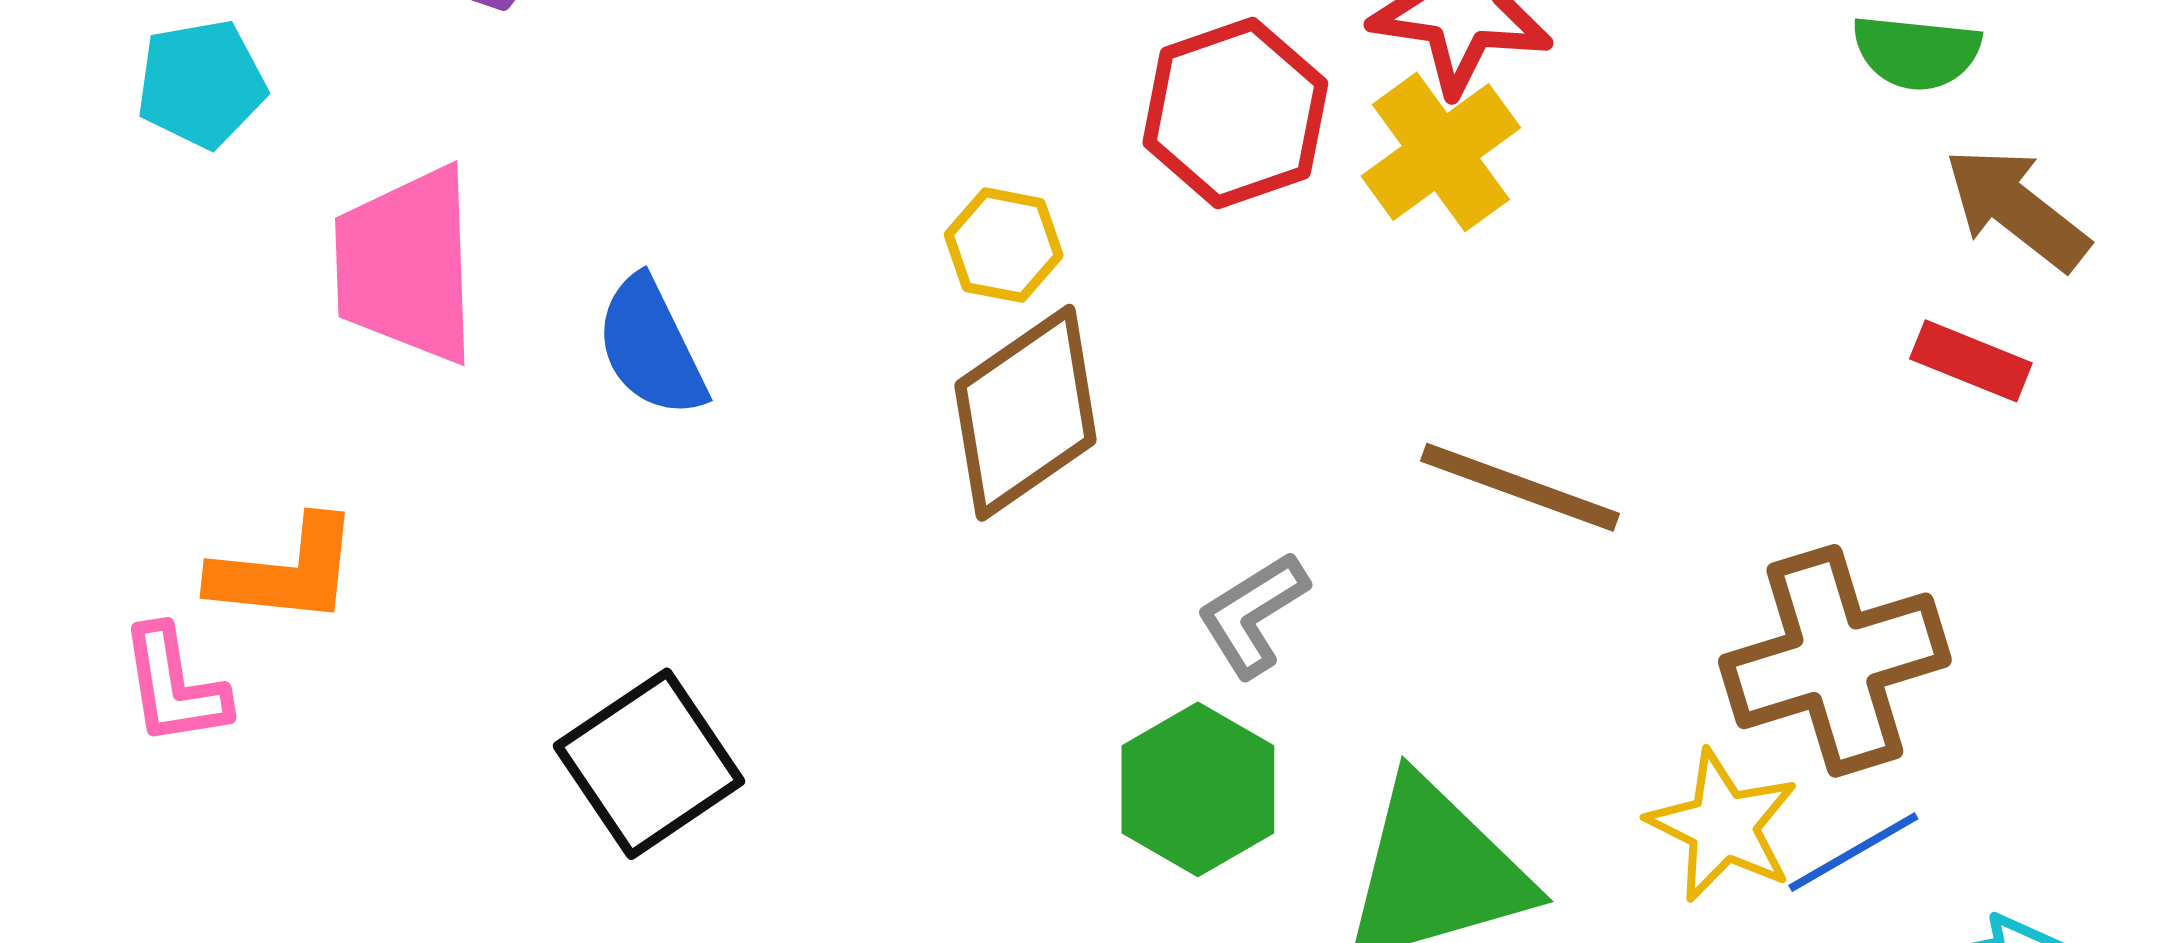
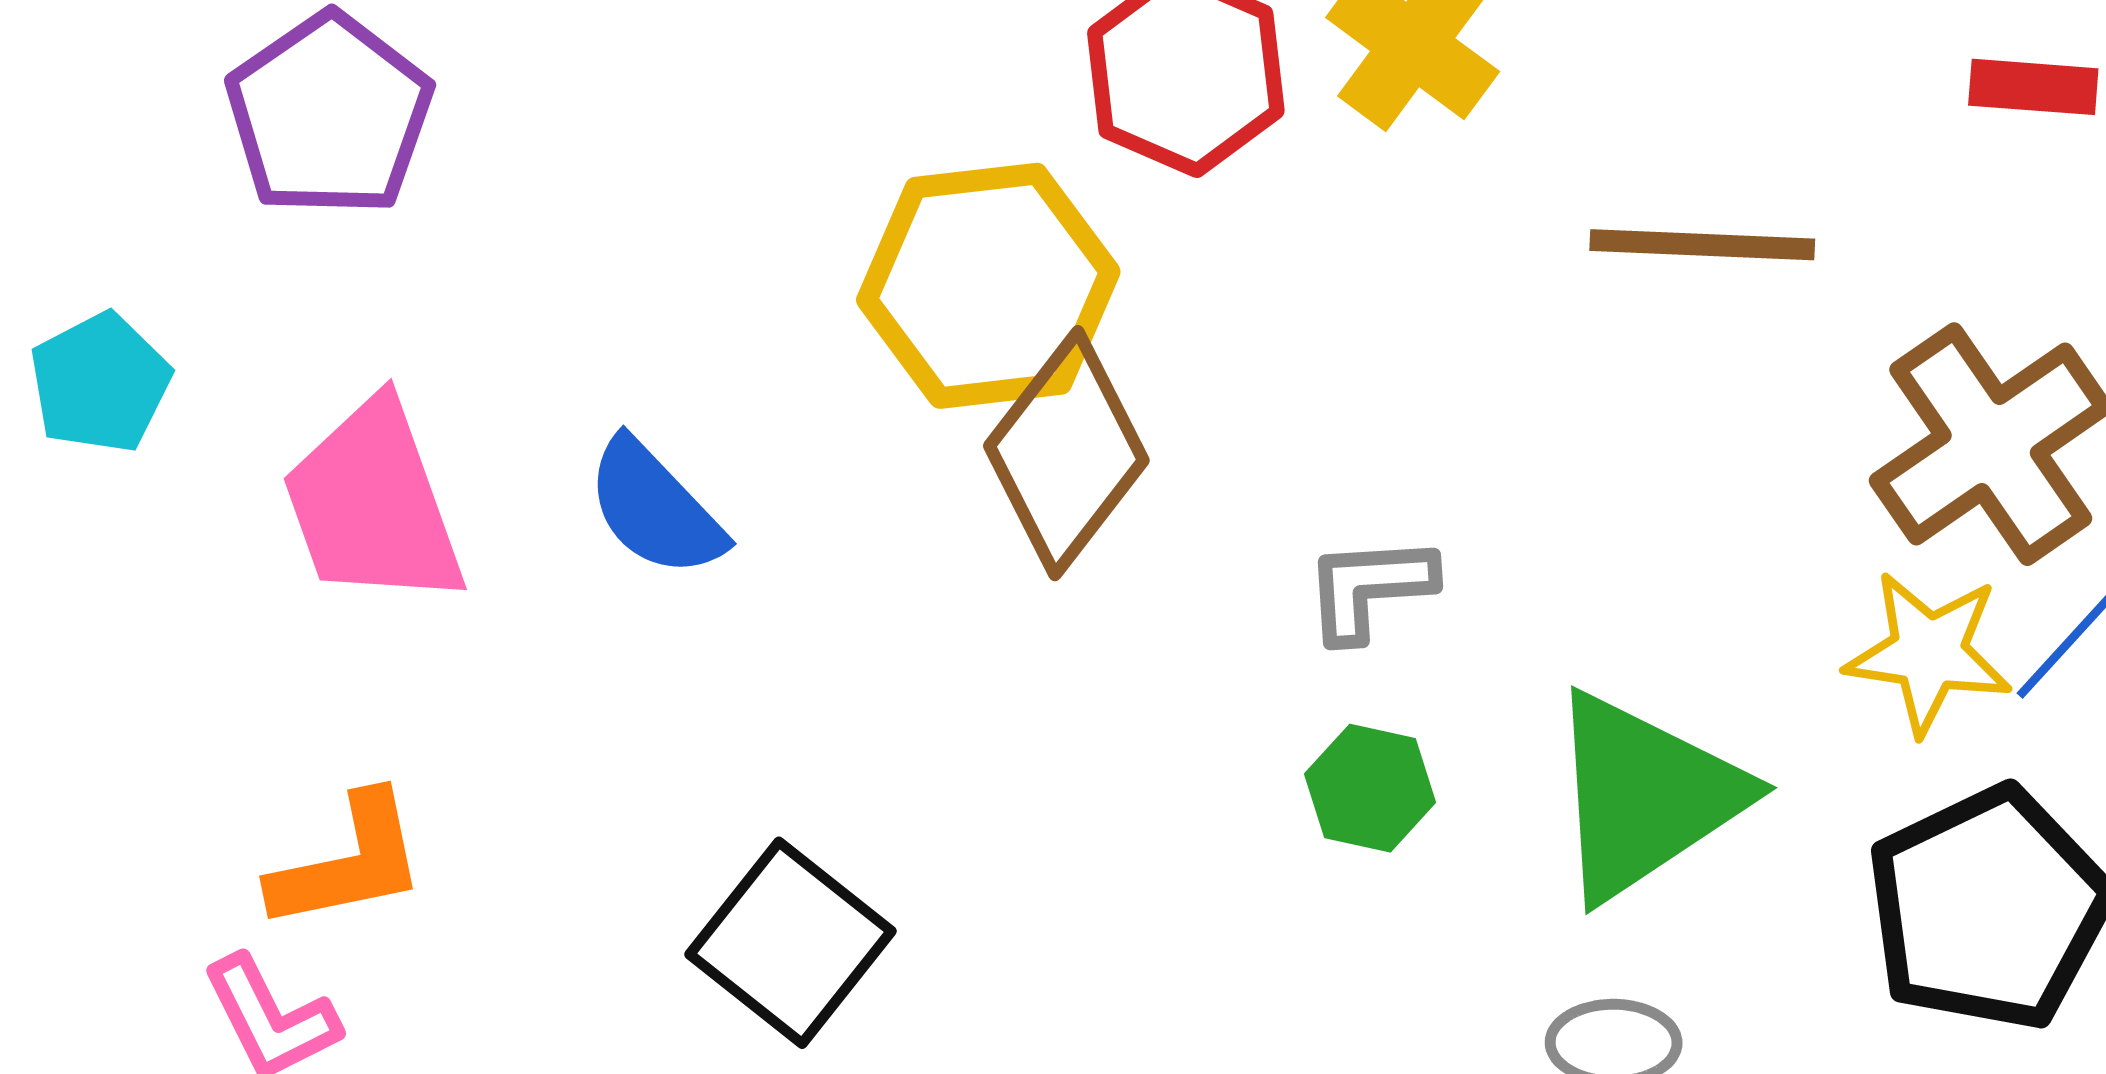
yellow hexagon: (1004, 245) -> (988, 286), size x2.0
brown line: (1520, 487) -> (1702, 245), moved
gray L-shape: (1253, 614) -> (1369, 588), turned 46
green hexagon: (1198, 789) -> (1370, 788), size x0.7

